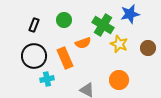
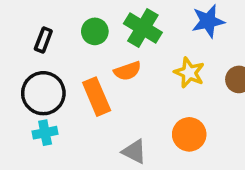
green cross: (103, 25) -> (143, 28), moved
cyan cross: (47, 79) -> (45, 133), moved

